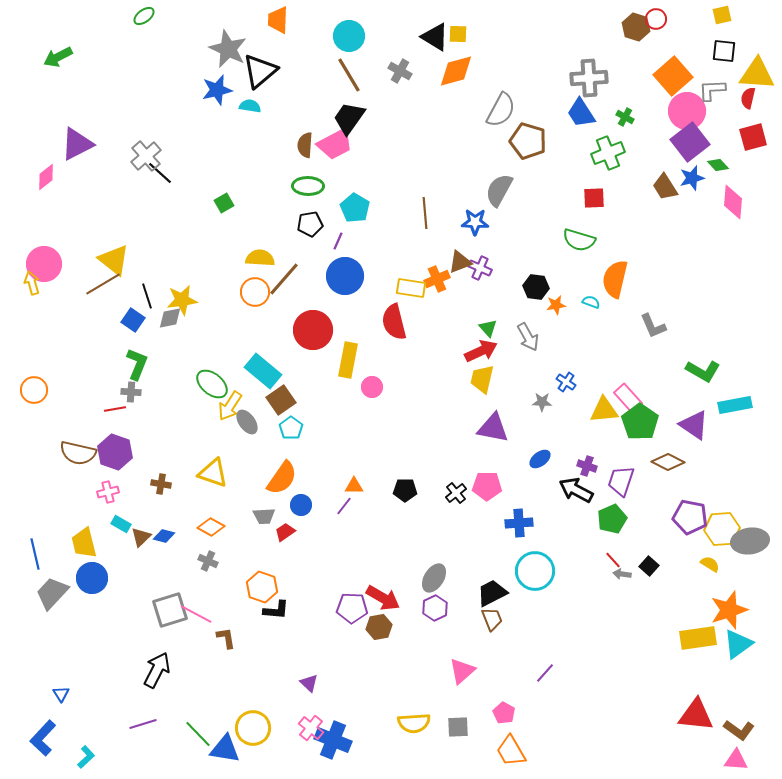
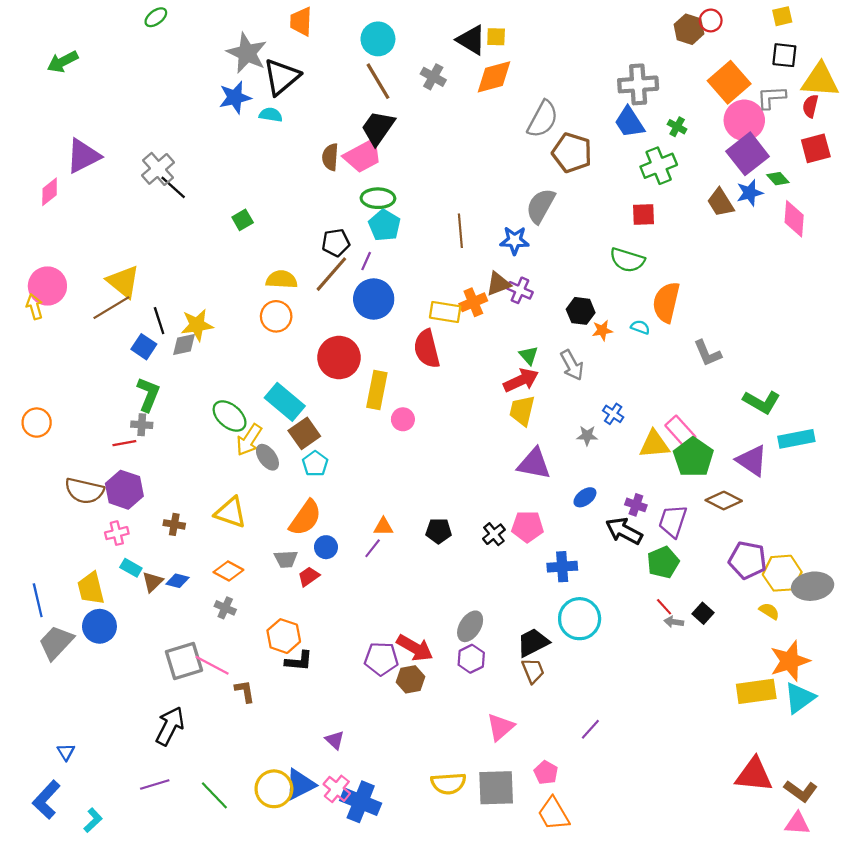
green ellipse: (308, 186) -> (378, 198), moved
brown line: (284, 279) -> (331, 274), moved
gray square: (458, 727) -> (496, 788), size x1.6
blue triangle: (225, 749) -> (300, 784), moved, turned -36

